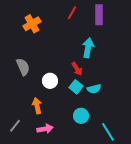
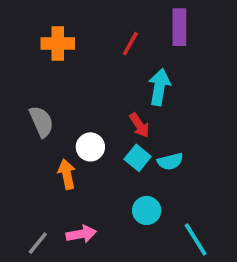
red line: (72, 13) -> (130, 44), moved
orange cross: (32, 24) -> (58, 44), turned 30
orange arrow: (37, 106) -> (67, 174), moved
gray line: (15, 126) -> (38, 243), moved

